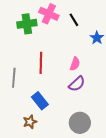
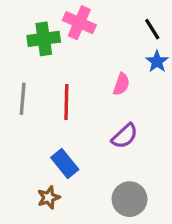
black line: (74, 20) -> (152, 29), moved
pink semicircle: (75, 64) -> (121, 84), moved
gray line: (14, 78) -> (23, 99), moved

